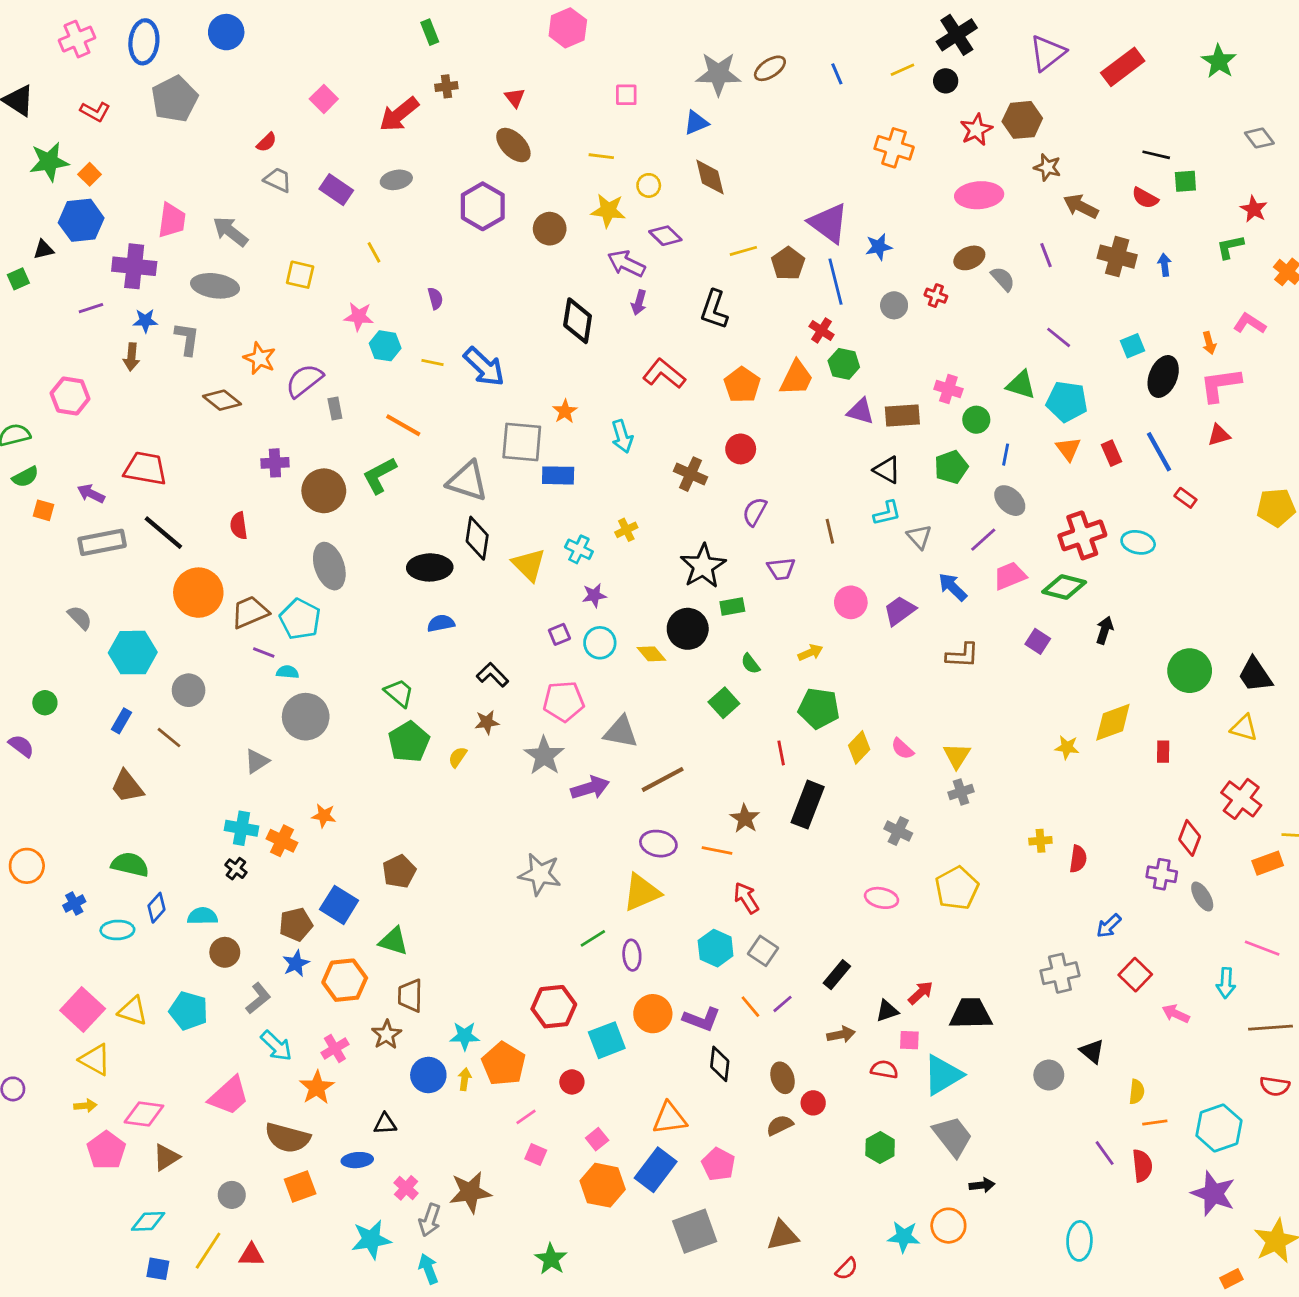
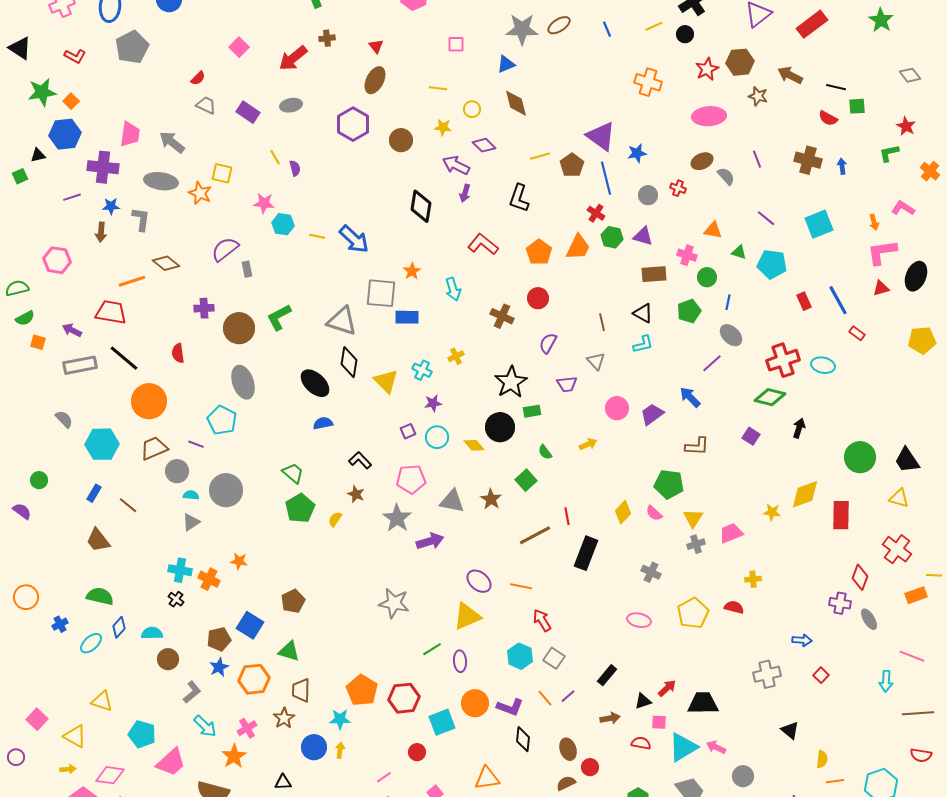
brown ellipse: (513, 145) -> (375, 80), turned 72
brown arrow: (1081, 206) -> (790, 75), moved
yellow star: (608, 211) -> (443, 127), size x0.7
purple semicircle: (435, 298) -> (295, 168), moved
cyan square: (1132, 346) -> (819, 224), size x1.6
orange star: (260, 358) -> (200, 193), moved
black ellipse: (1163, 376) -> (916, 276), moved
green triangle: (1021, 385) -> (739, 252), size x0.7
purple triangle: (861, 411) -> (643, 236), moved
orange line: (403, 425) -> (132, 281), moved, turned -48
orange triangle: (1068, 449) -> (713, 230), moved, turned -42
brown line: (830, 531) -> (602, 322), moved
gray triangle: (919, 537) -> (596, 361), moved
black ellipse: (430, 567) -> (315, 383), turned 44
pink trapezoid: (1010, 576) -> (731, 533), moved
brown trapezoid: (250, 612) -> (154, 448), moved
cyan semicircle: (288, 672) -> (191, 495), moved
gray circle: (189, 690) -> (177, 471), moved
green pentagon: (819, 708) -> (669, 484), moved
brown star: (487, 722) -> (356, 494), turned 30
red rectangle: (1163, 752) -> (841, 515), size x1.8
brown line: (663, 779) -> (535, 535), moved
brown star: (745, 818) -> (491, 499), moved
purple ellipse: (658, 844) -> (479, 581), turned 30
red semicircle: (1078, 859) -> (734, 607), moved, turned -84
blue arrow: (1109, 926) -> (802, 640), turned -132
cyan ellipse: (117, 930) -> (91, 643), turned -40
red square: (1135, 975) -> (821, 675), size x0.7
pink square: (83, 1009) -> (37, 719), moved, size x0.7
cyan pentagon: (189, 1011) -> (142, 734), moved
pink arrow: (1176, 1014) -> (716, 747), moved
orange pentagon: (504, 1064) -> (362, 690), moved
gray circle: (1049, 1075) -> (743, 776), moved

